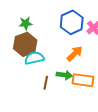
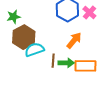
green star: (26, 23) -> (14, 17), moved
brown line: (46, 83) -> (53, 61), moved

